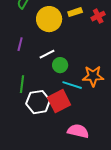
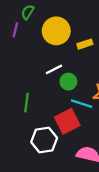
yellow rectangle: (75, 12) -> (85, 44), moved
purple line: (20, 44) -> (15, 30), moved
white hexagon: (38, 102) -> (44, 140), moved

